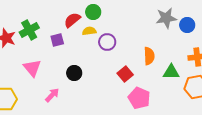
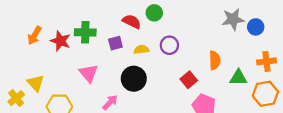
red semicircle: (72, 20) -> (132, 22), turned 66
green cross: (29, 30) -> (85, 32), turned 30
yellow semicircle: (89, 31) -> (141, 50), moved
black circle: (74, 73) -> (134, 79), size x1.5

